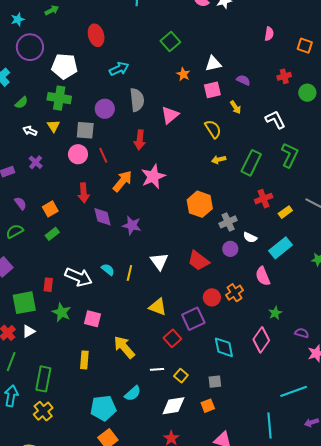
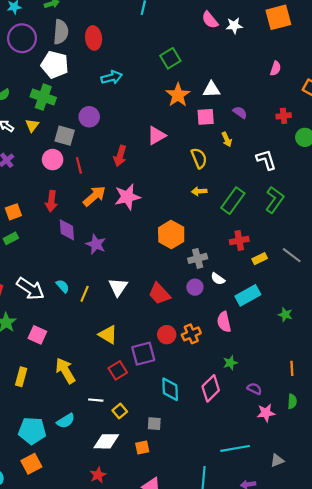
orange star: (183, 74) -> (178, 95), size x1.6
gray semicircle: (137, 100) -> (61, 32), moved

